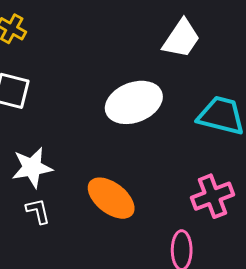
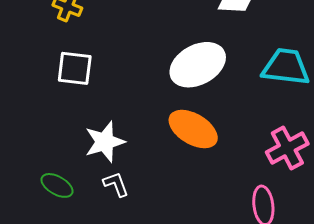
orange ellipse: (111, 198) -> (193, 129), moved

